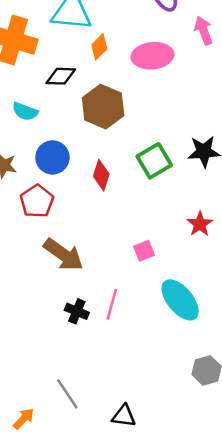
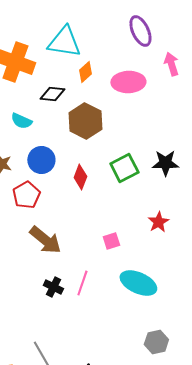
cyan ellipse: (180, 300) -> (138, 283), turned -30

